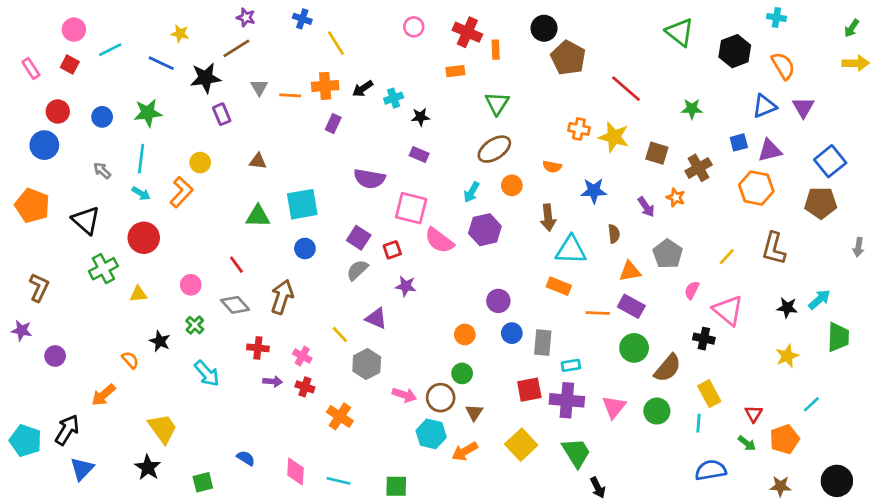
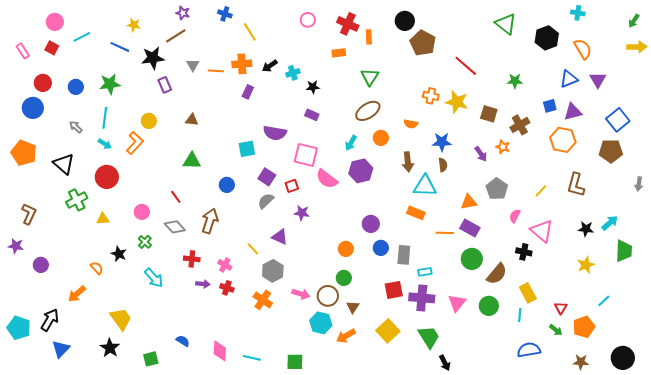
cyan square: (302, 204) -> (247, 149), moved, size x0.7
brown semicircle: (614, 234) -> (443, 165), moved
orange cross: (340, 416) -> (263, 300), moved

